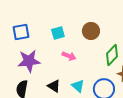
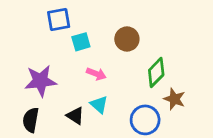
blue square: (21, 32) -> (59, 19), moved
cyan triangle: (78, 86) -> (99, 105), moved

